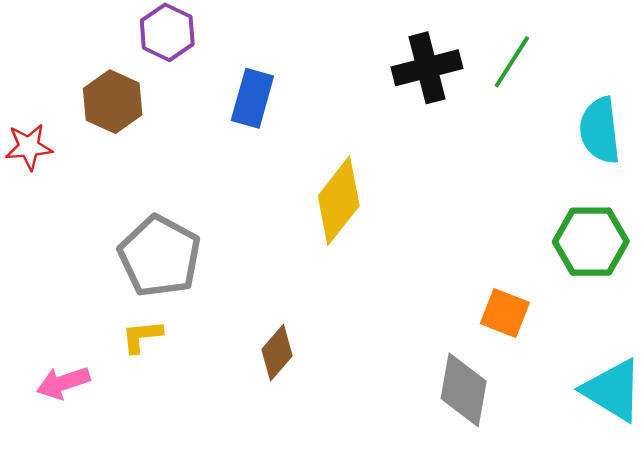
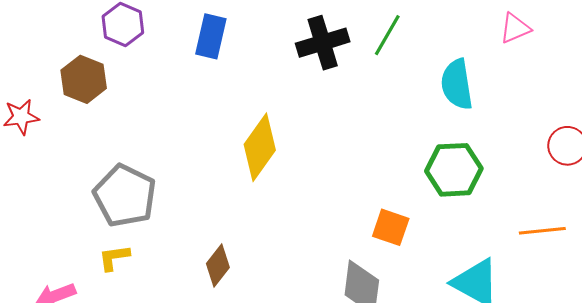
blue rectangle: (252, 98) -> (211, 36), moved

